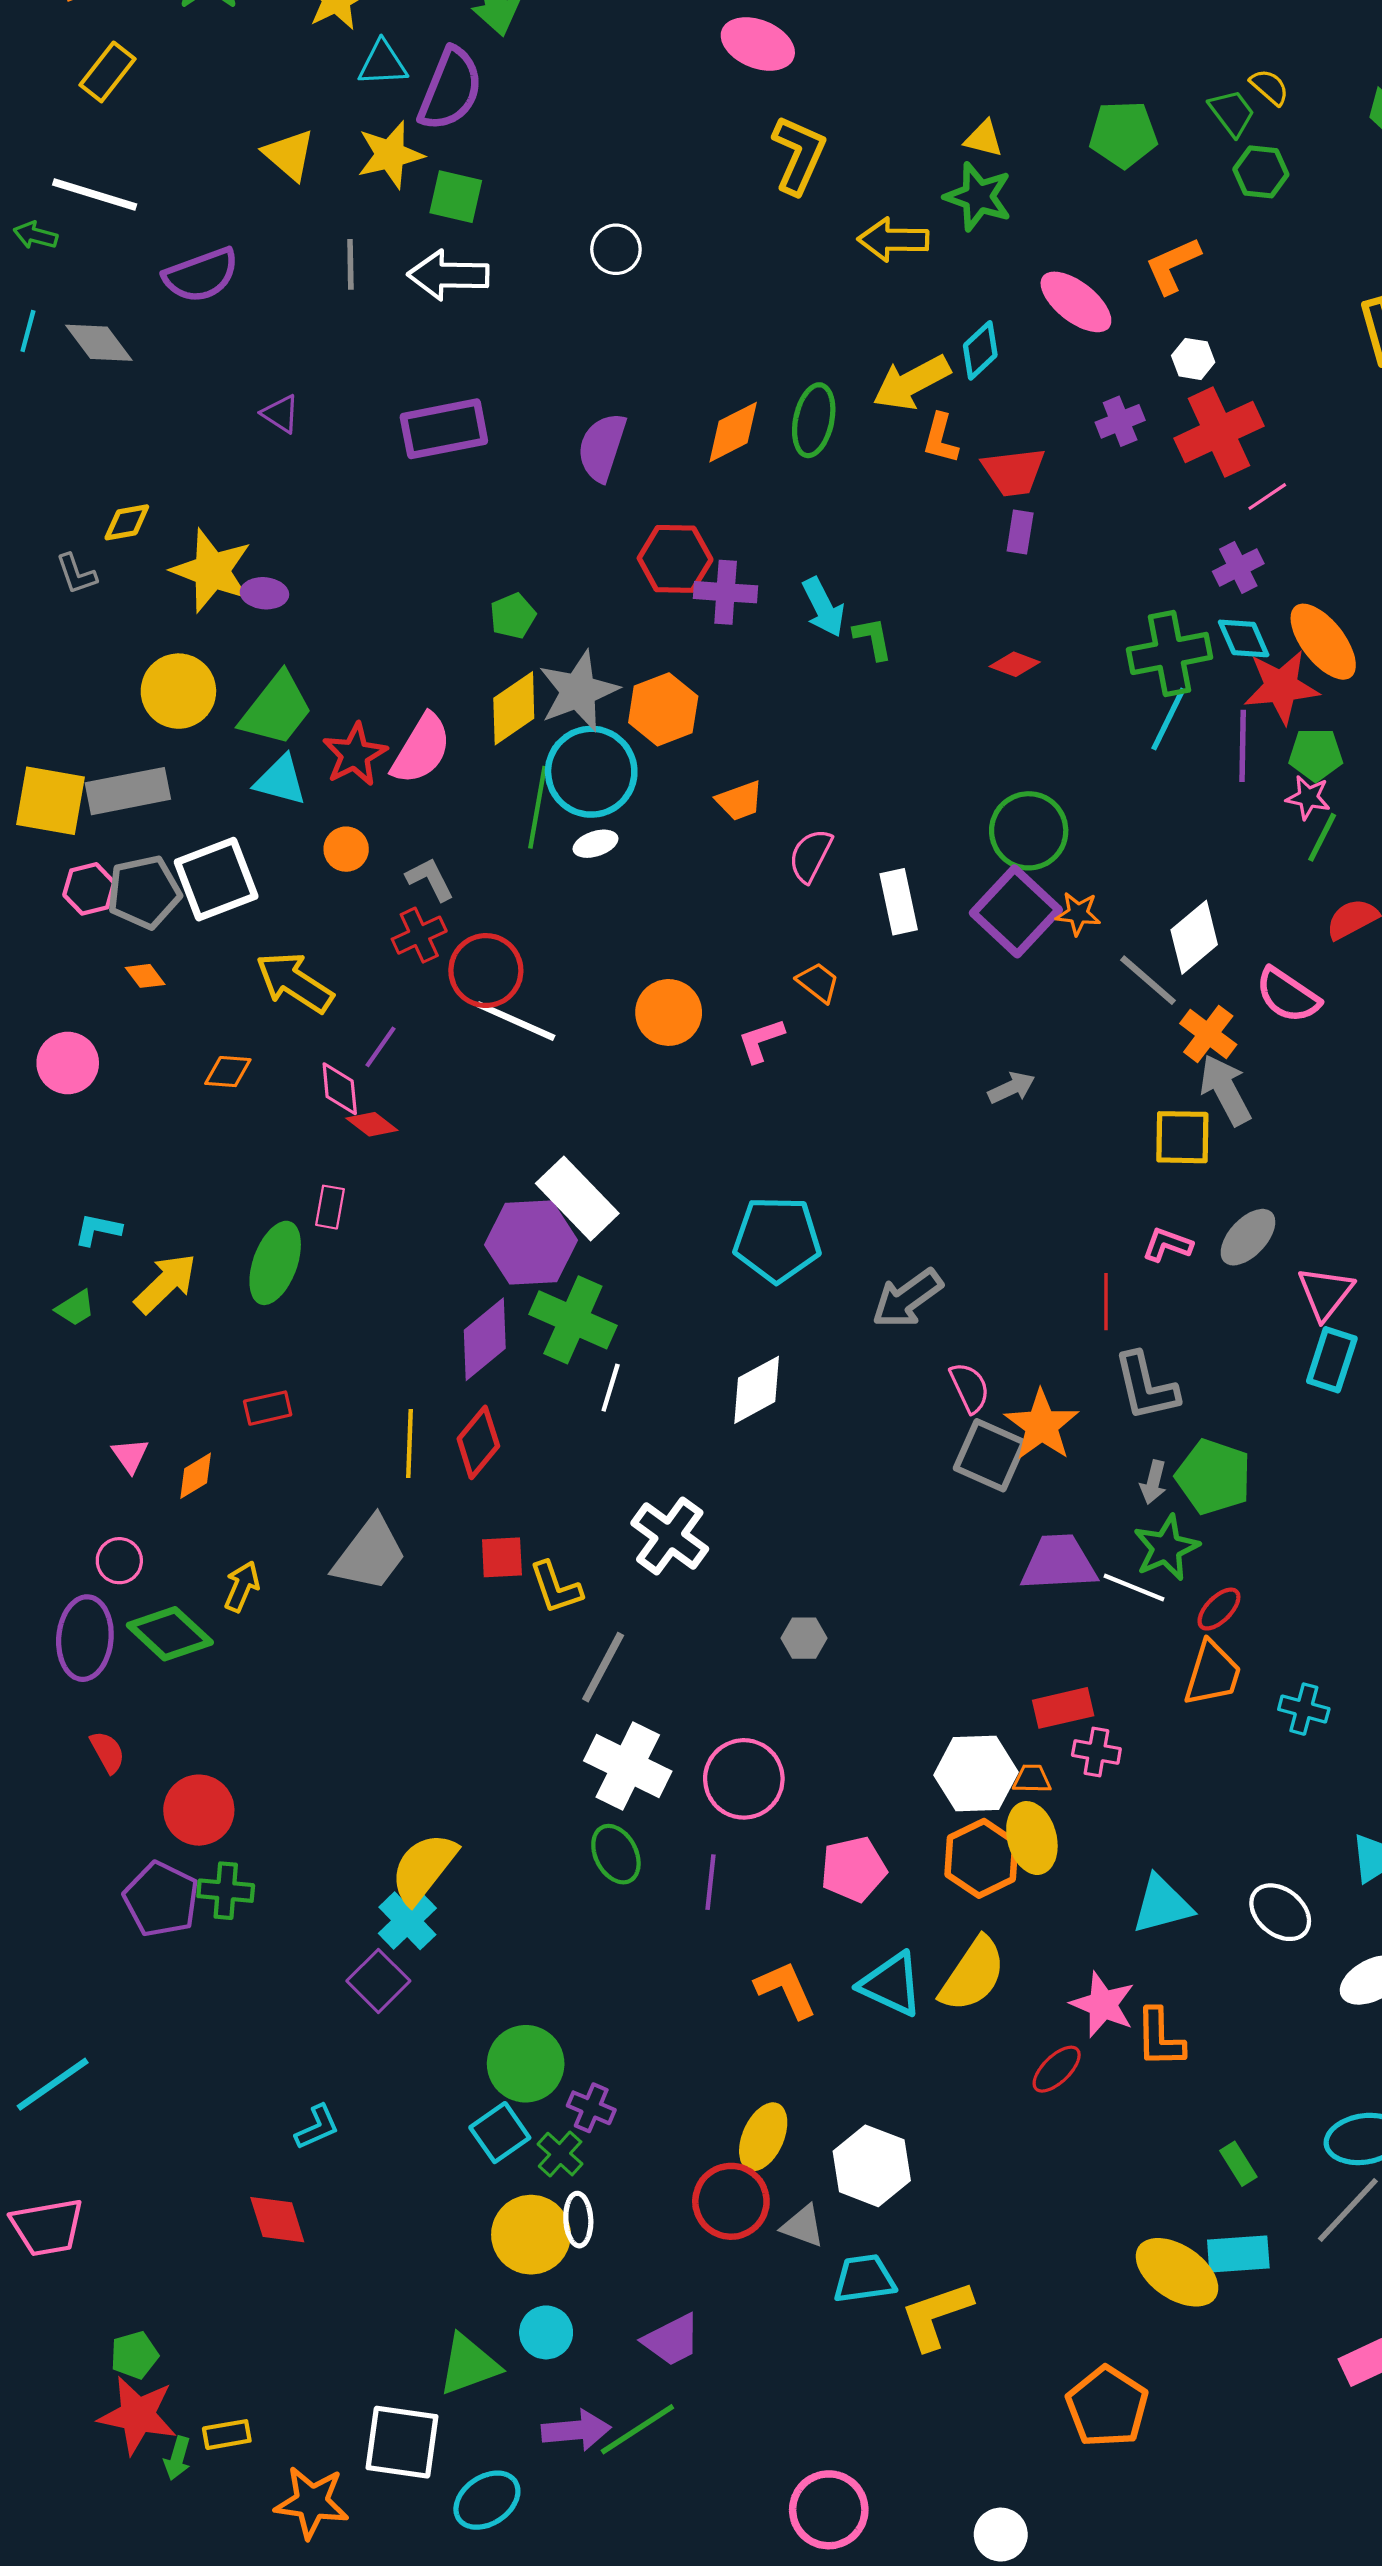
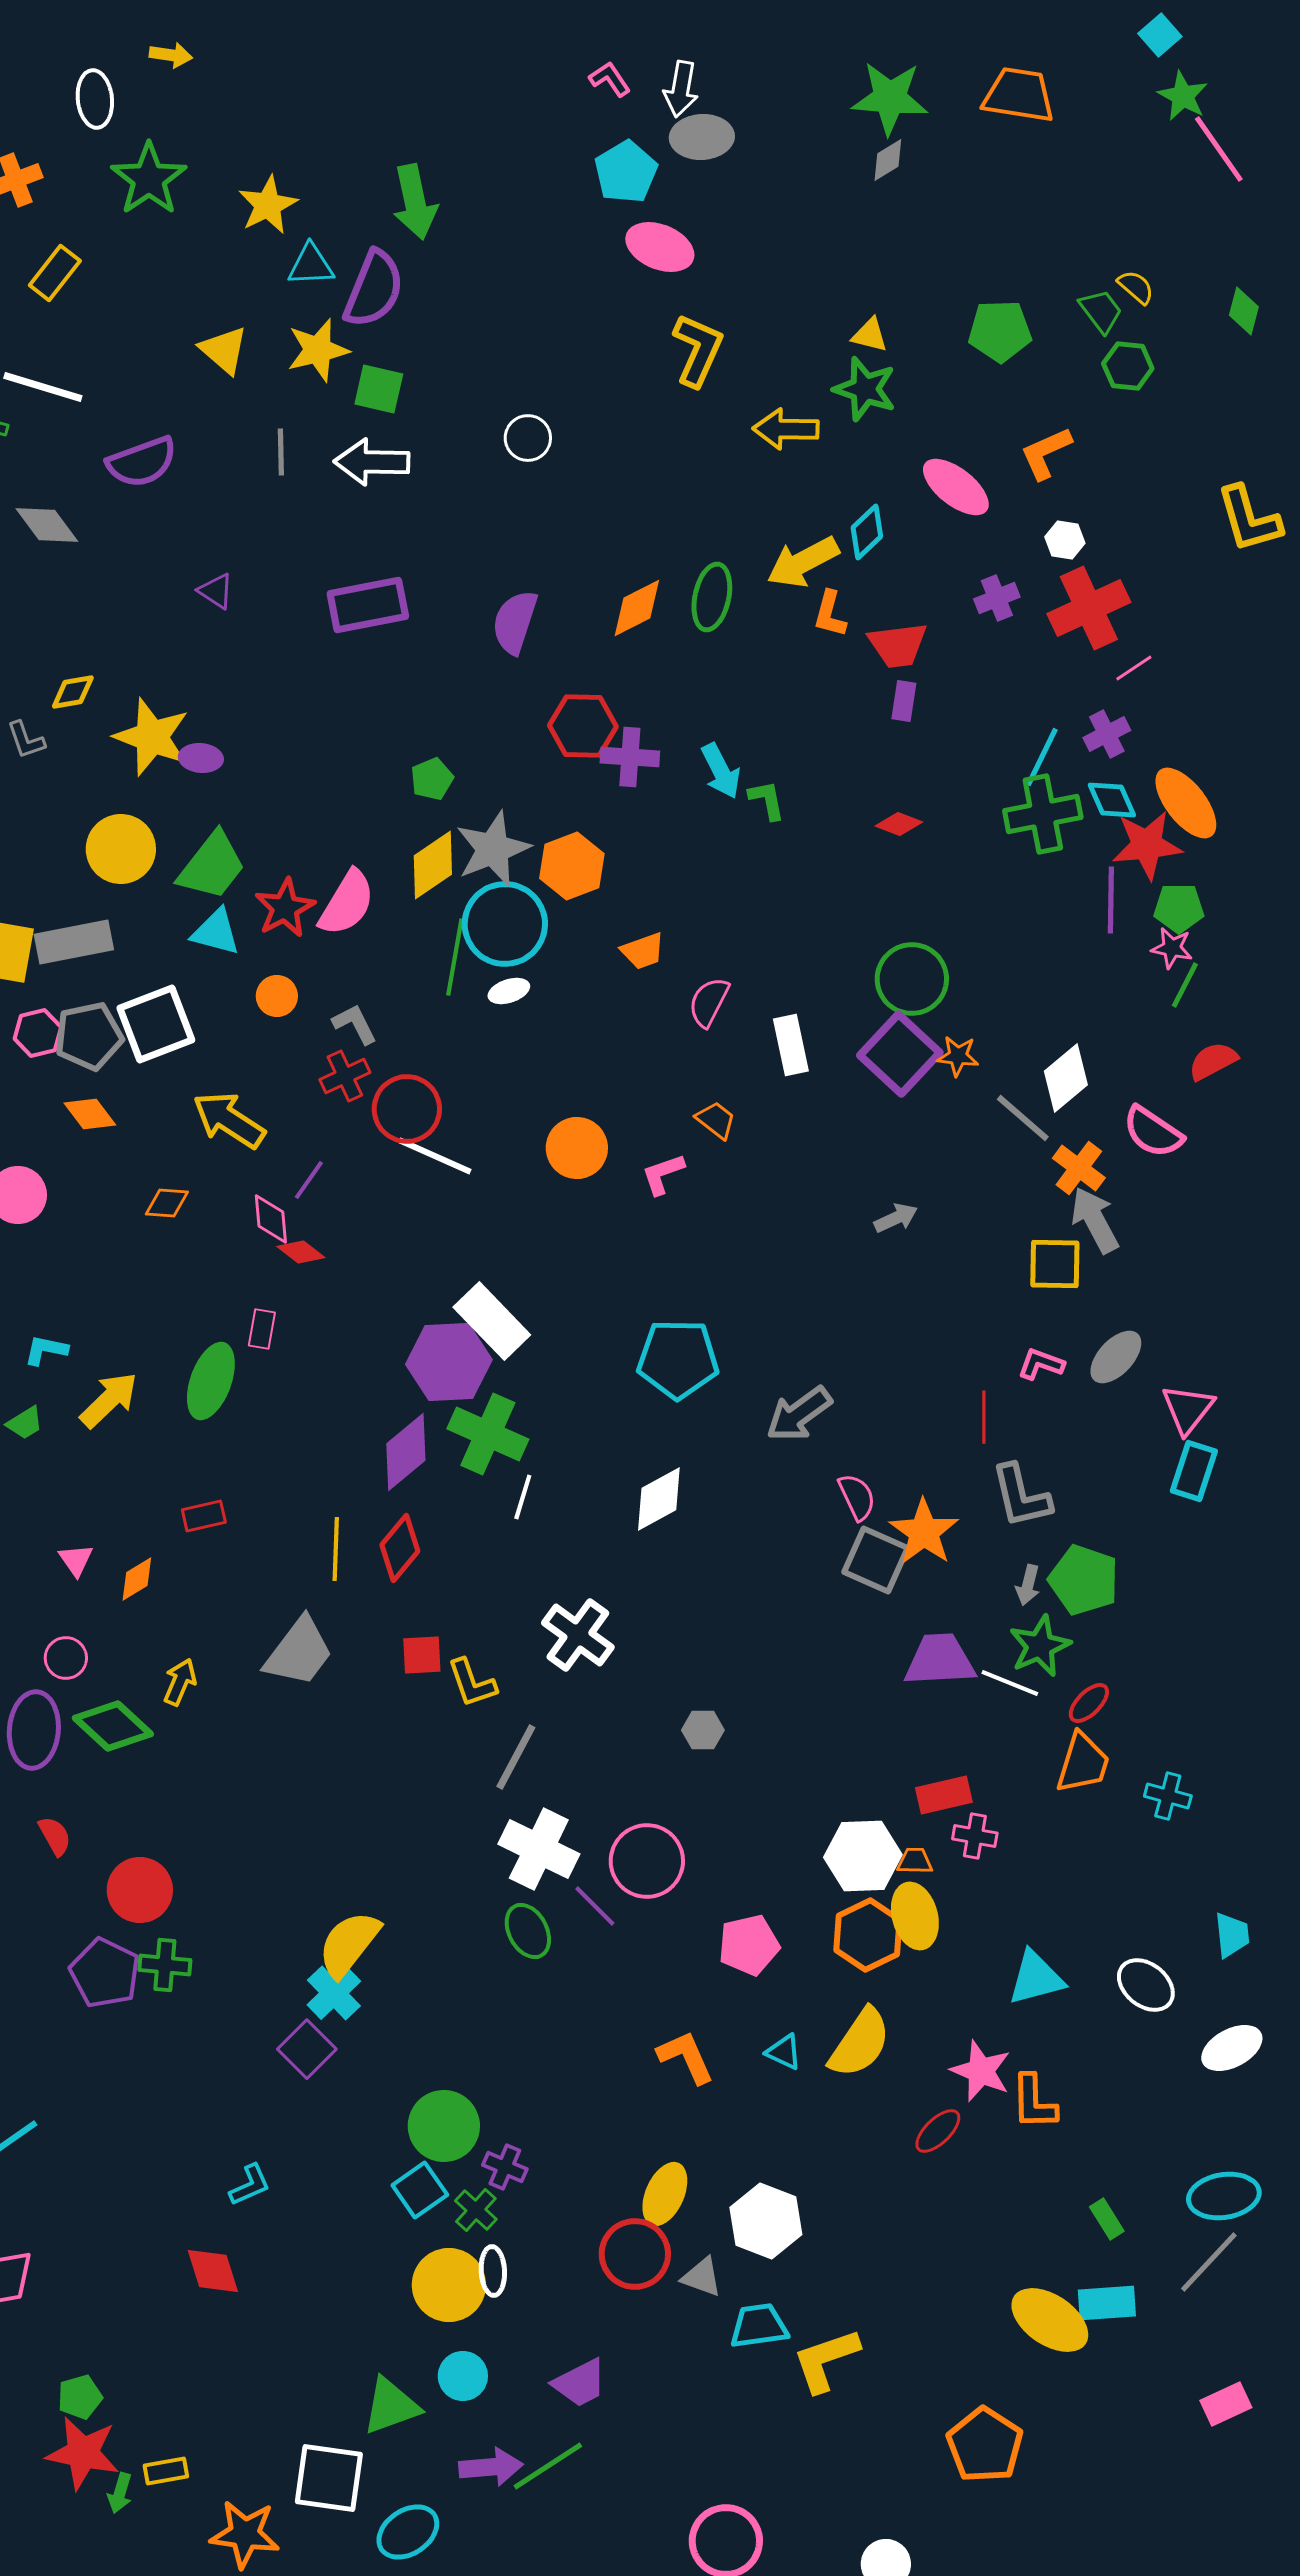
cyan line: (1168, 719) -> (1042, 757), moved
orange diamond: (145, 976) -> (90, 1114), size x1.4
purple line: (711, 1882) -> (595, 1906), moved, turned -51
cyan triangle: (891, 1984) -> (784, 2052), size x0.6

